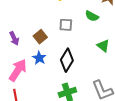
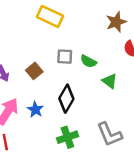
green semicircle: (92, 16) -> (88, 61), moved
blue star: (39, 58) -> (35, 110), moved

